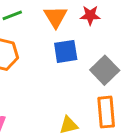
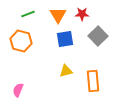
gray square: (105, 70) -> (98, 36), moved
yellow triangle: (69, 125) -> (66, 71), moved

